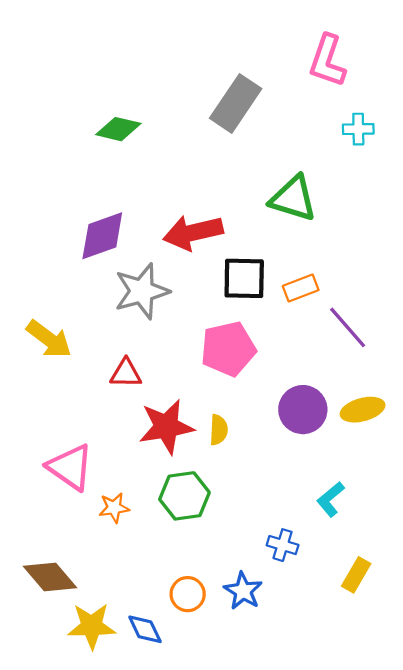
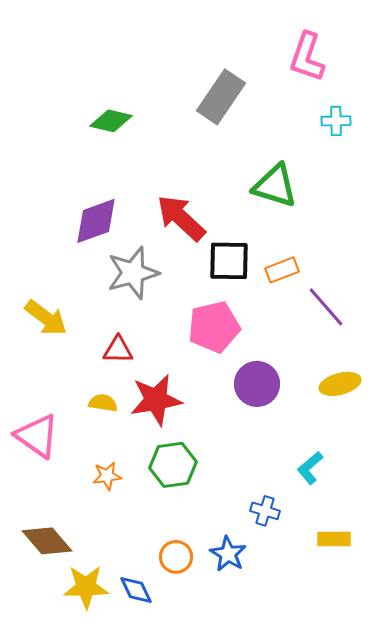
red arrow: (193, 233) -> (181, 218), turned 56
purple circle: (303, 410) -> (257, 384), moved
yellow semicircle: (219, 430) -> (103, 403), moved, turned -84
pink triangle: (70, 467) -> (37, 436), moved
yellow rectangle: (356, 575) -> (334, 539), turned 60

